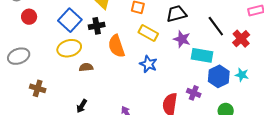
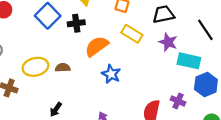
orange semicircle: (116, 46) -> (97, 46), turned 70
yellow ellipse: (69, 48) -> (35, 67), moved
blue star: (148, 64) -> (111, 74), moved

